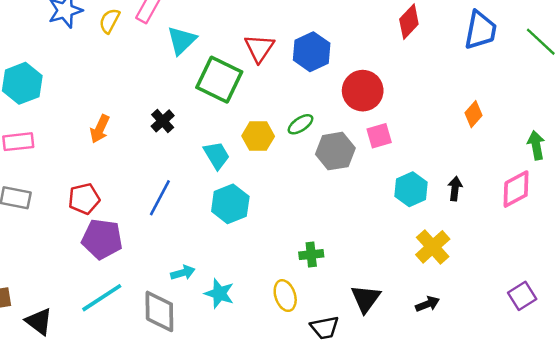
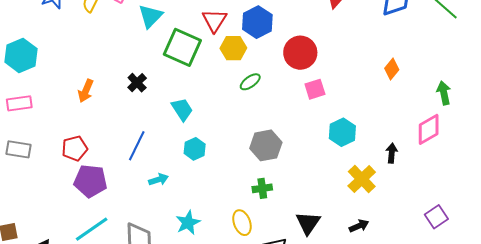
yellow hexagon: (258, 136) -> (233, 48), moved
gray hexagon: (335, 151) -> (266, 145), moved
black arrow: (455, 189) -> (392, 153), moved
cyan hexagon: (230, 204) -> (195, 149), size x0.7
cyan arrow: (183, 273) -> (159, 180), moved
cyan star: (219, 293) -> (188, 223), turned 30

